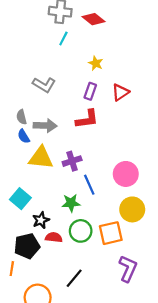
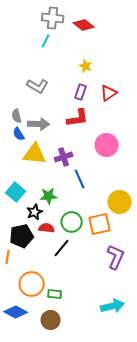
cyan line: (63, 39) -> (46, 41), moved
pink circle: (126, 174) -> (107, 145), moved
green star: (71, 203) -> (49, 196), moved
black line: (74, 278) -> (62, 248), moved

